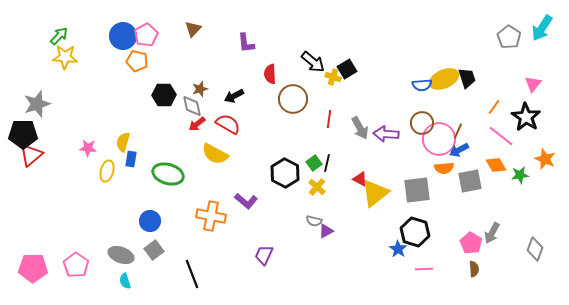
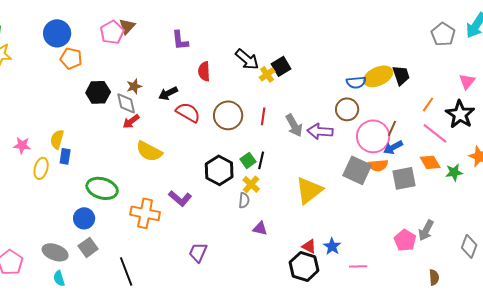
pink pentagon: (146, 35) -> (112, 32), moved
yellow cross: (333, 77) -> (267, 74), turned 35
brown circle: (293, 99) -> (228, 115), moved
brown circle: (422, 123) -> (347, 109), moved
red semicircle: (228, 124) -> (188, 112), moved
green ellipse: (168, 174) -> (102, 188), moved
red triangle: (360, 179) -> (309, 246), moved
gray square: (417, 190) -> (357, 170), moved, turned 32
gray semicircle: (314, 221) -> (244, 200), moved, turned -98
purple triangle: (326, 231) -> (260, 228), turned 42
black hexagon: (415, 232) -> (304, 266), moved
brown semicircle: (474, 269) -> (434, 277), moved

